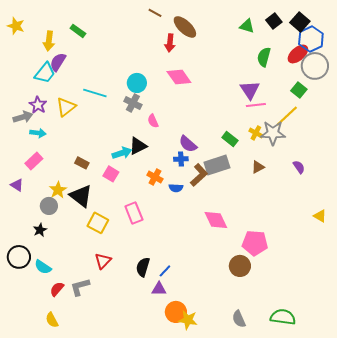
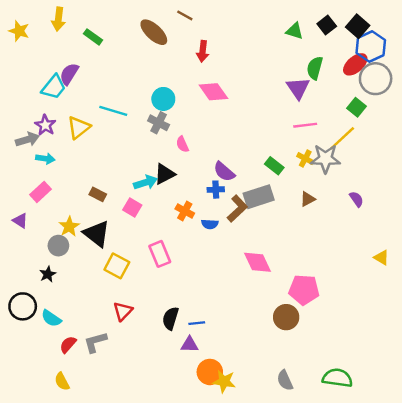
brown ellipse: (185, 27) -> (154, 32), moved
yellow arrow: (49, 41) -> (58, 19), moved
purple triangle: (250, 90) -> (298, 88), moved
blue line: (165, 271) -> (197, 323), turned 40

